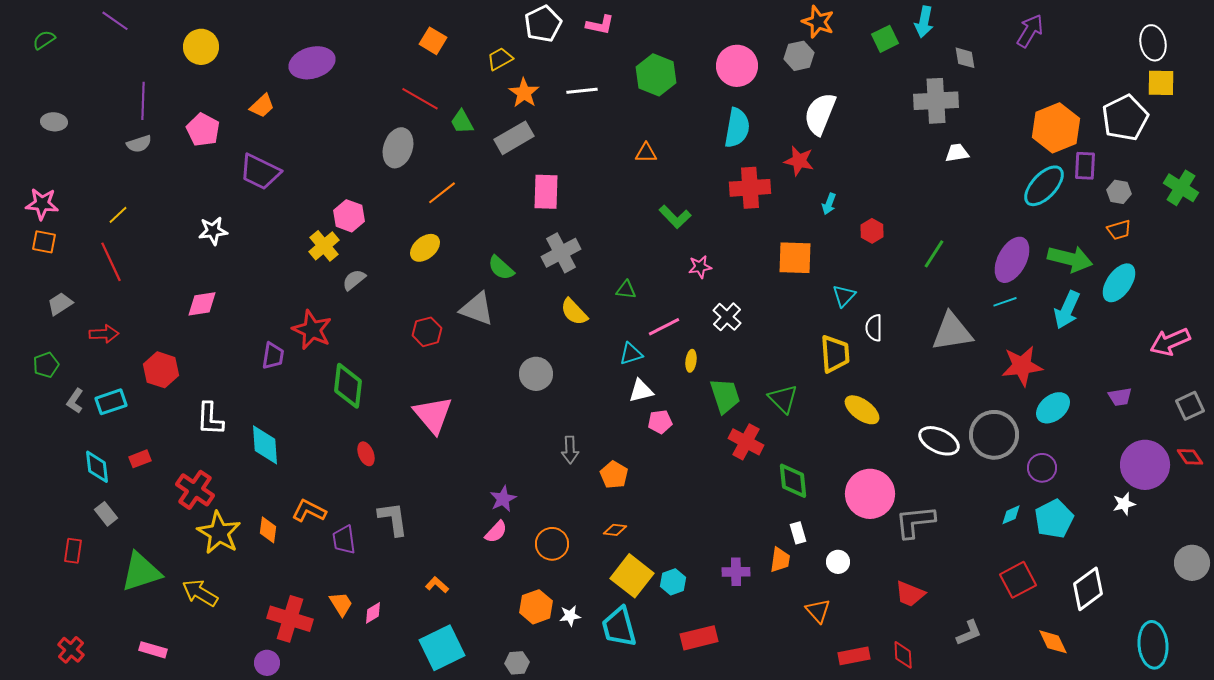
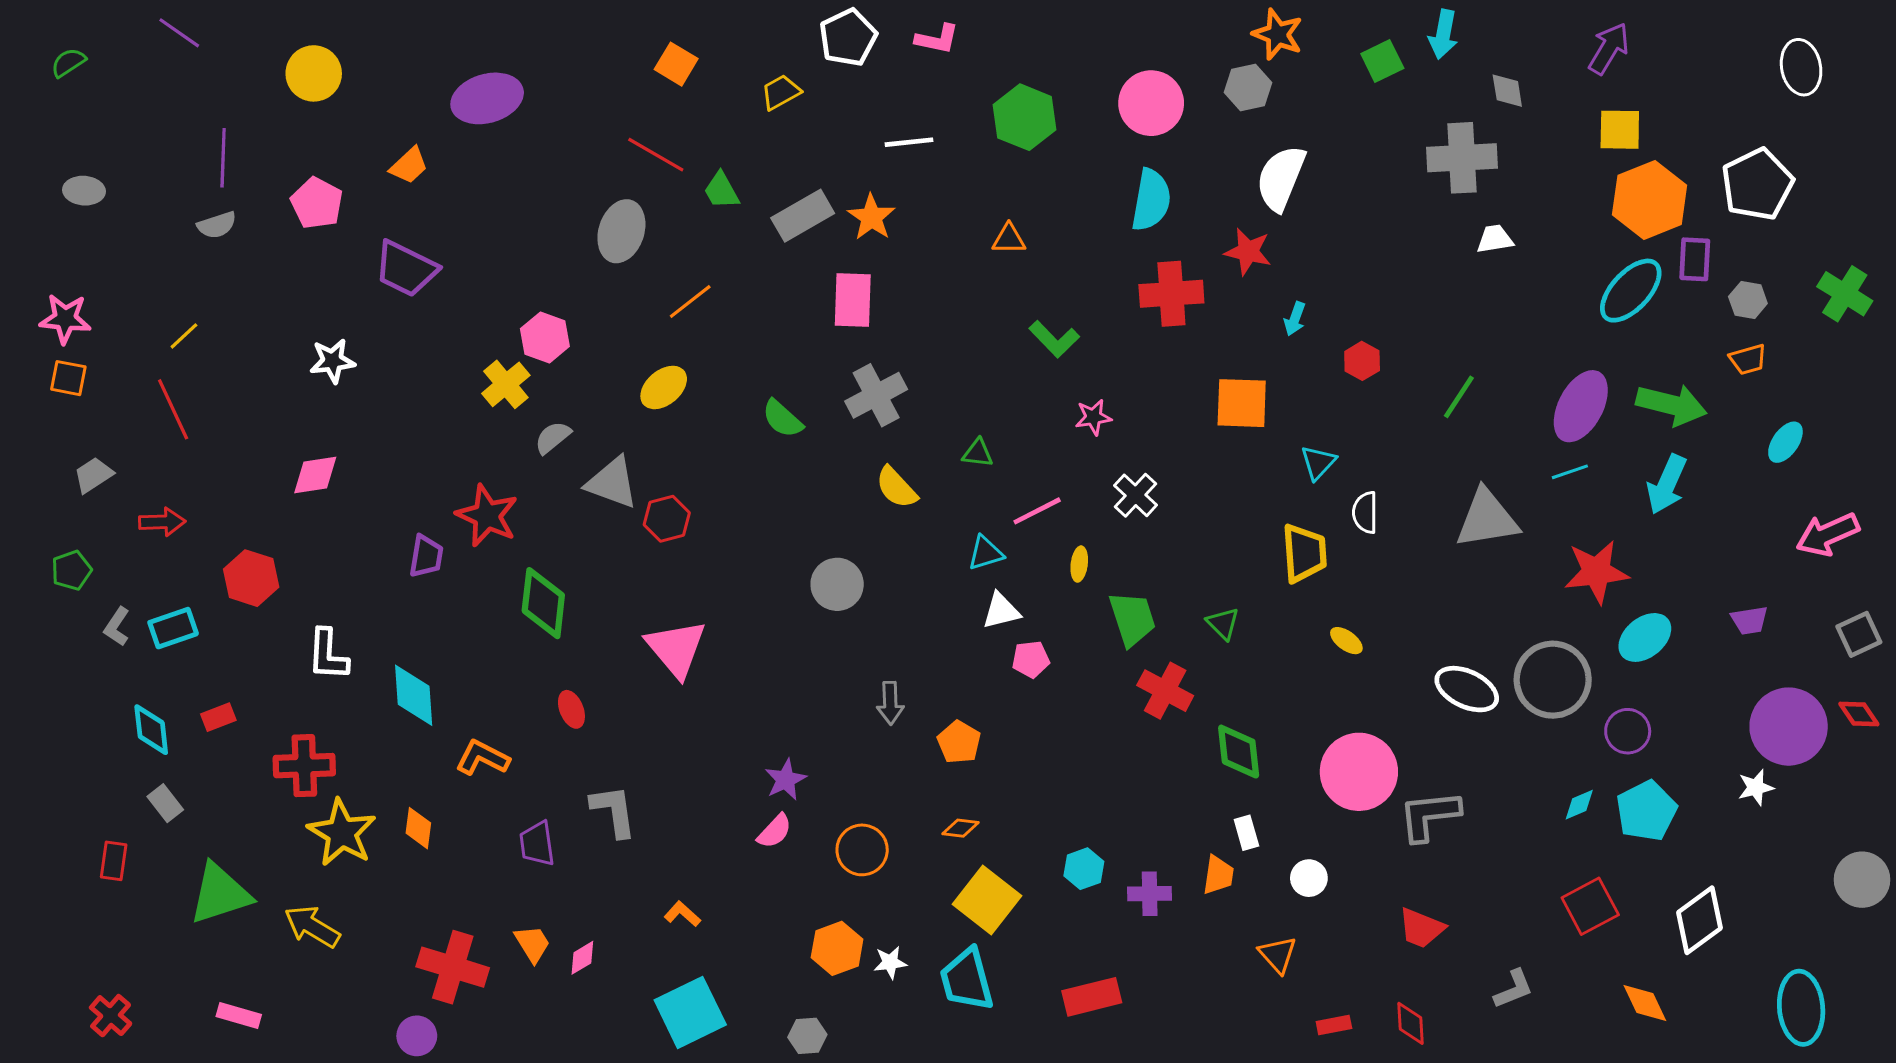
yellow square: (1161, 83) -> (1620, 130), moved
orange star: (524, 93) -> (871, 217), moved
cyan ellipse: (1119, 283) -> (1785, 442), moved, size x0.7
gray triangle: (477, 309) -> (612, 483), moved
green triangle: (783, 399) -> (1223, 623), size x0.7
yellow ellipse: (862, 410) -> (1346, 641), size x0.6
red cross: (195, 490) -> (304, 766), turned -36
orange L-shape: (309, 511) -> (482, 758), moved
cyan hexagon: (673, 582) -> (1084, 869), moved
red rectangle: (854, 656) -> (1334, 1025), size x0.7

